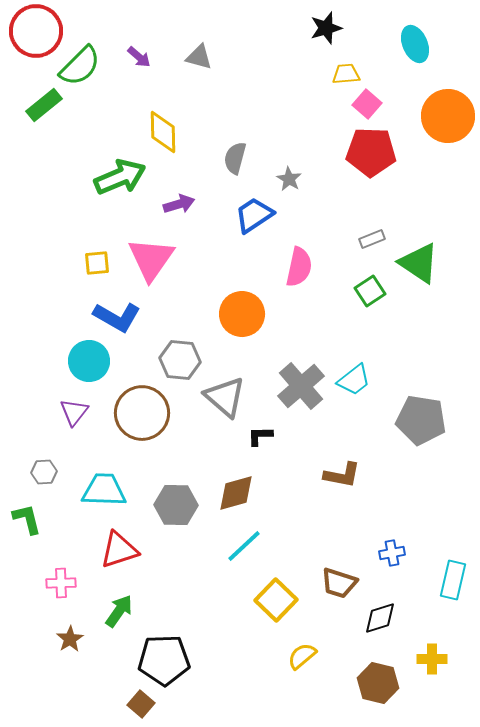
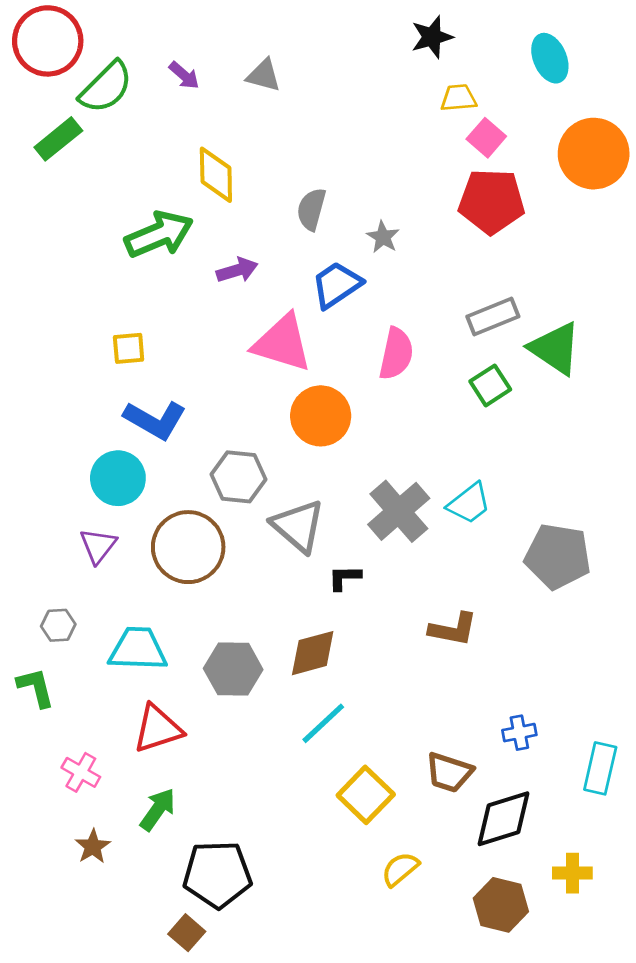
gray rectangle: (372, 239) -> (493, 317), size x1.5
pink triangle: (151, 259) -> (282, 343), moved, turned -48
pink cross: (61, 583) -> (81, 772), turned 32
black diamond: (380, 618) -> (504, 819), size x1.4

